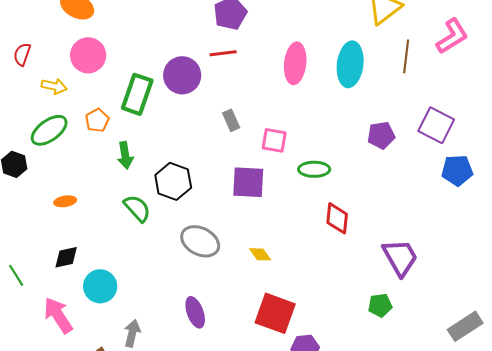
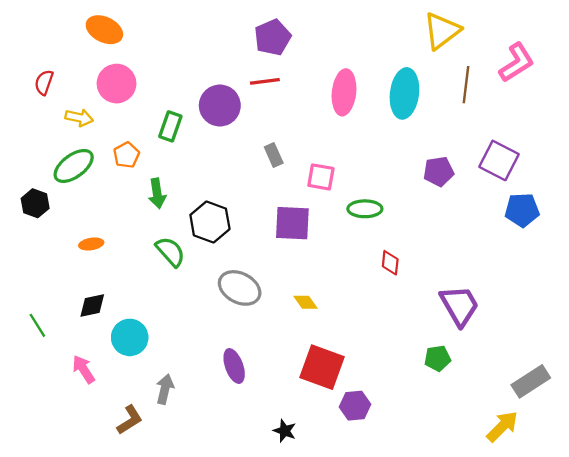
green rectangle: (137, 94) -> (170, 126), size x0.7
red diamond: (337, 218) -> (390, 263), size x0.7
pink arrow: (58, 315) -> (84, 369), size x0.7

